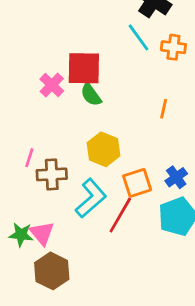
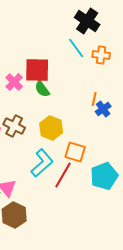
brown cross: (52, 174) -> (14, 126), moved, turned 30
blue cross: (176, 177) -> (103, 109), moved
orange square: (137, 183) -> (75, 152), turned 35

